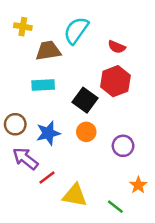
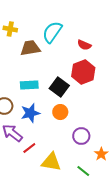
cyan rectangle: (43, 85) -> (29, 85), moved
purple circle: (123, 146) -> (81, 136), moved

